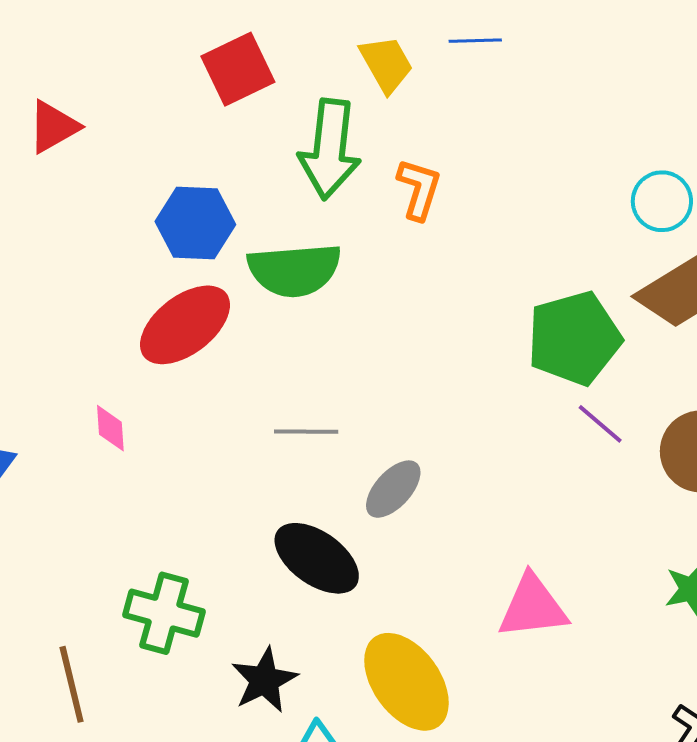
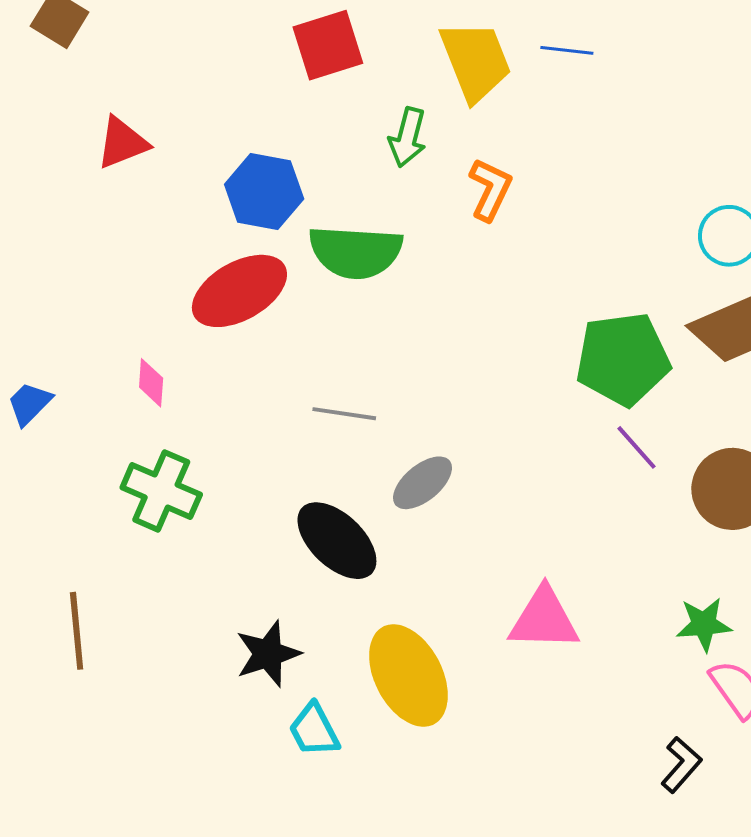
yellow trapezoid: (386, 64) -> (476, 61), size x1.4
red triangle: (53, 127) -> (122, 143), moved
green arrow: (330, 149) -> (408, 137), size x0.6
green cross: (164, 613) -> (161, 491), moved

